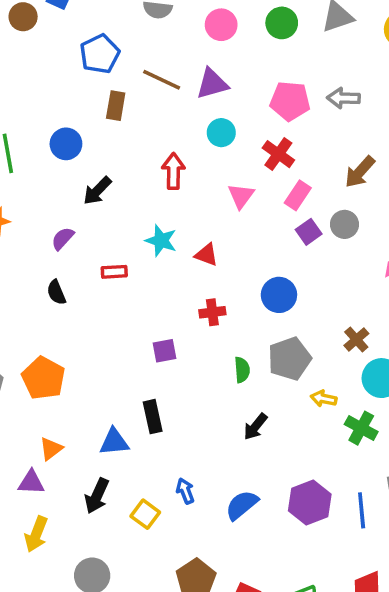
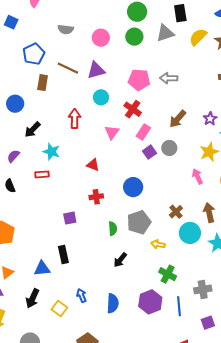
cyan star: (161, 241) -> (51, 152), moved
green cross: (361, 428) -> (168, 274), moved
blue semicircle: (242, 505) -> (113, 303), turned 132

